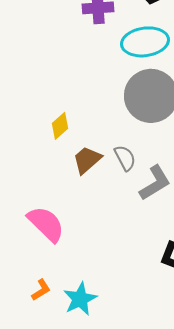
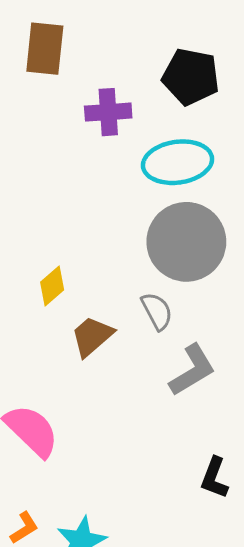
gray semicircle: (125, 158) -> (157, 311), moved

